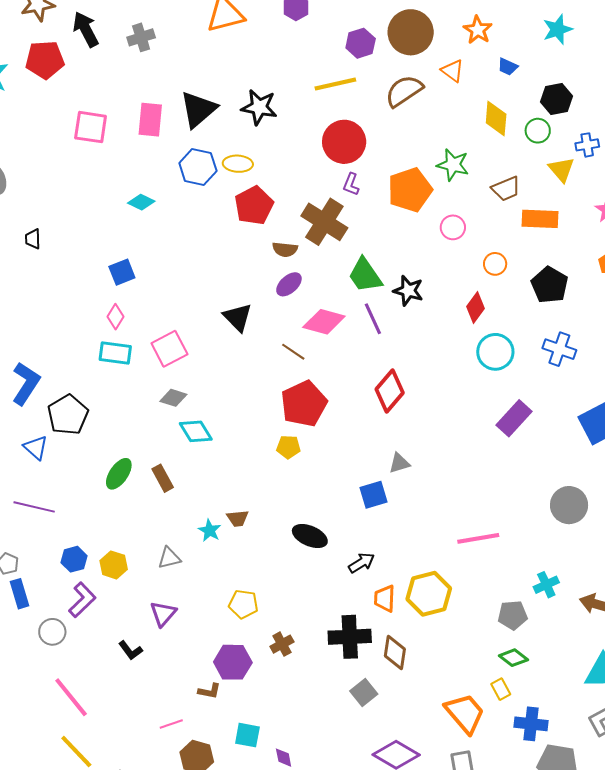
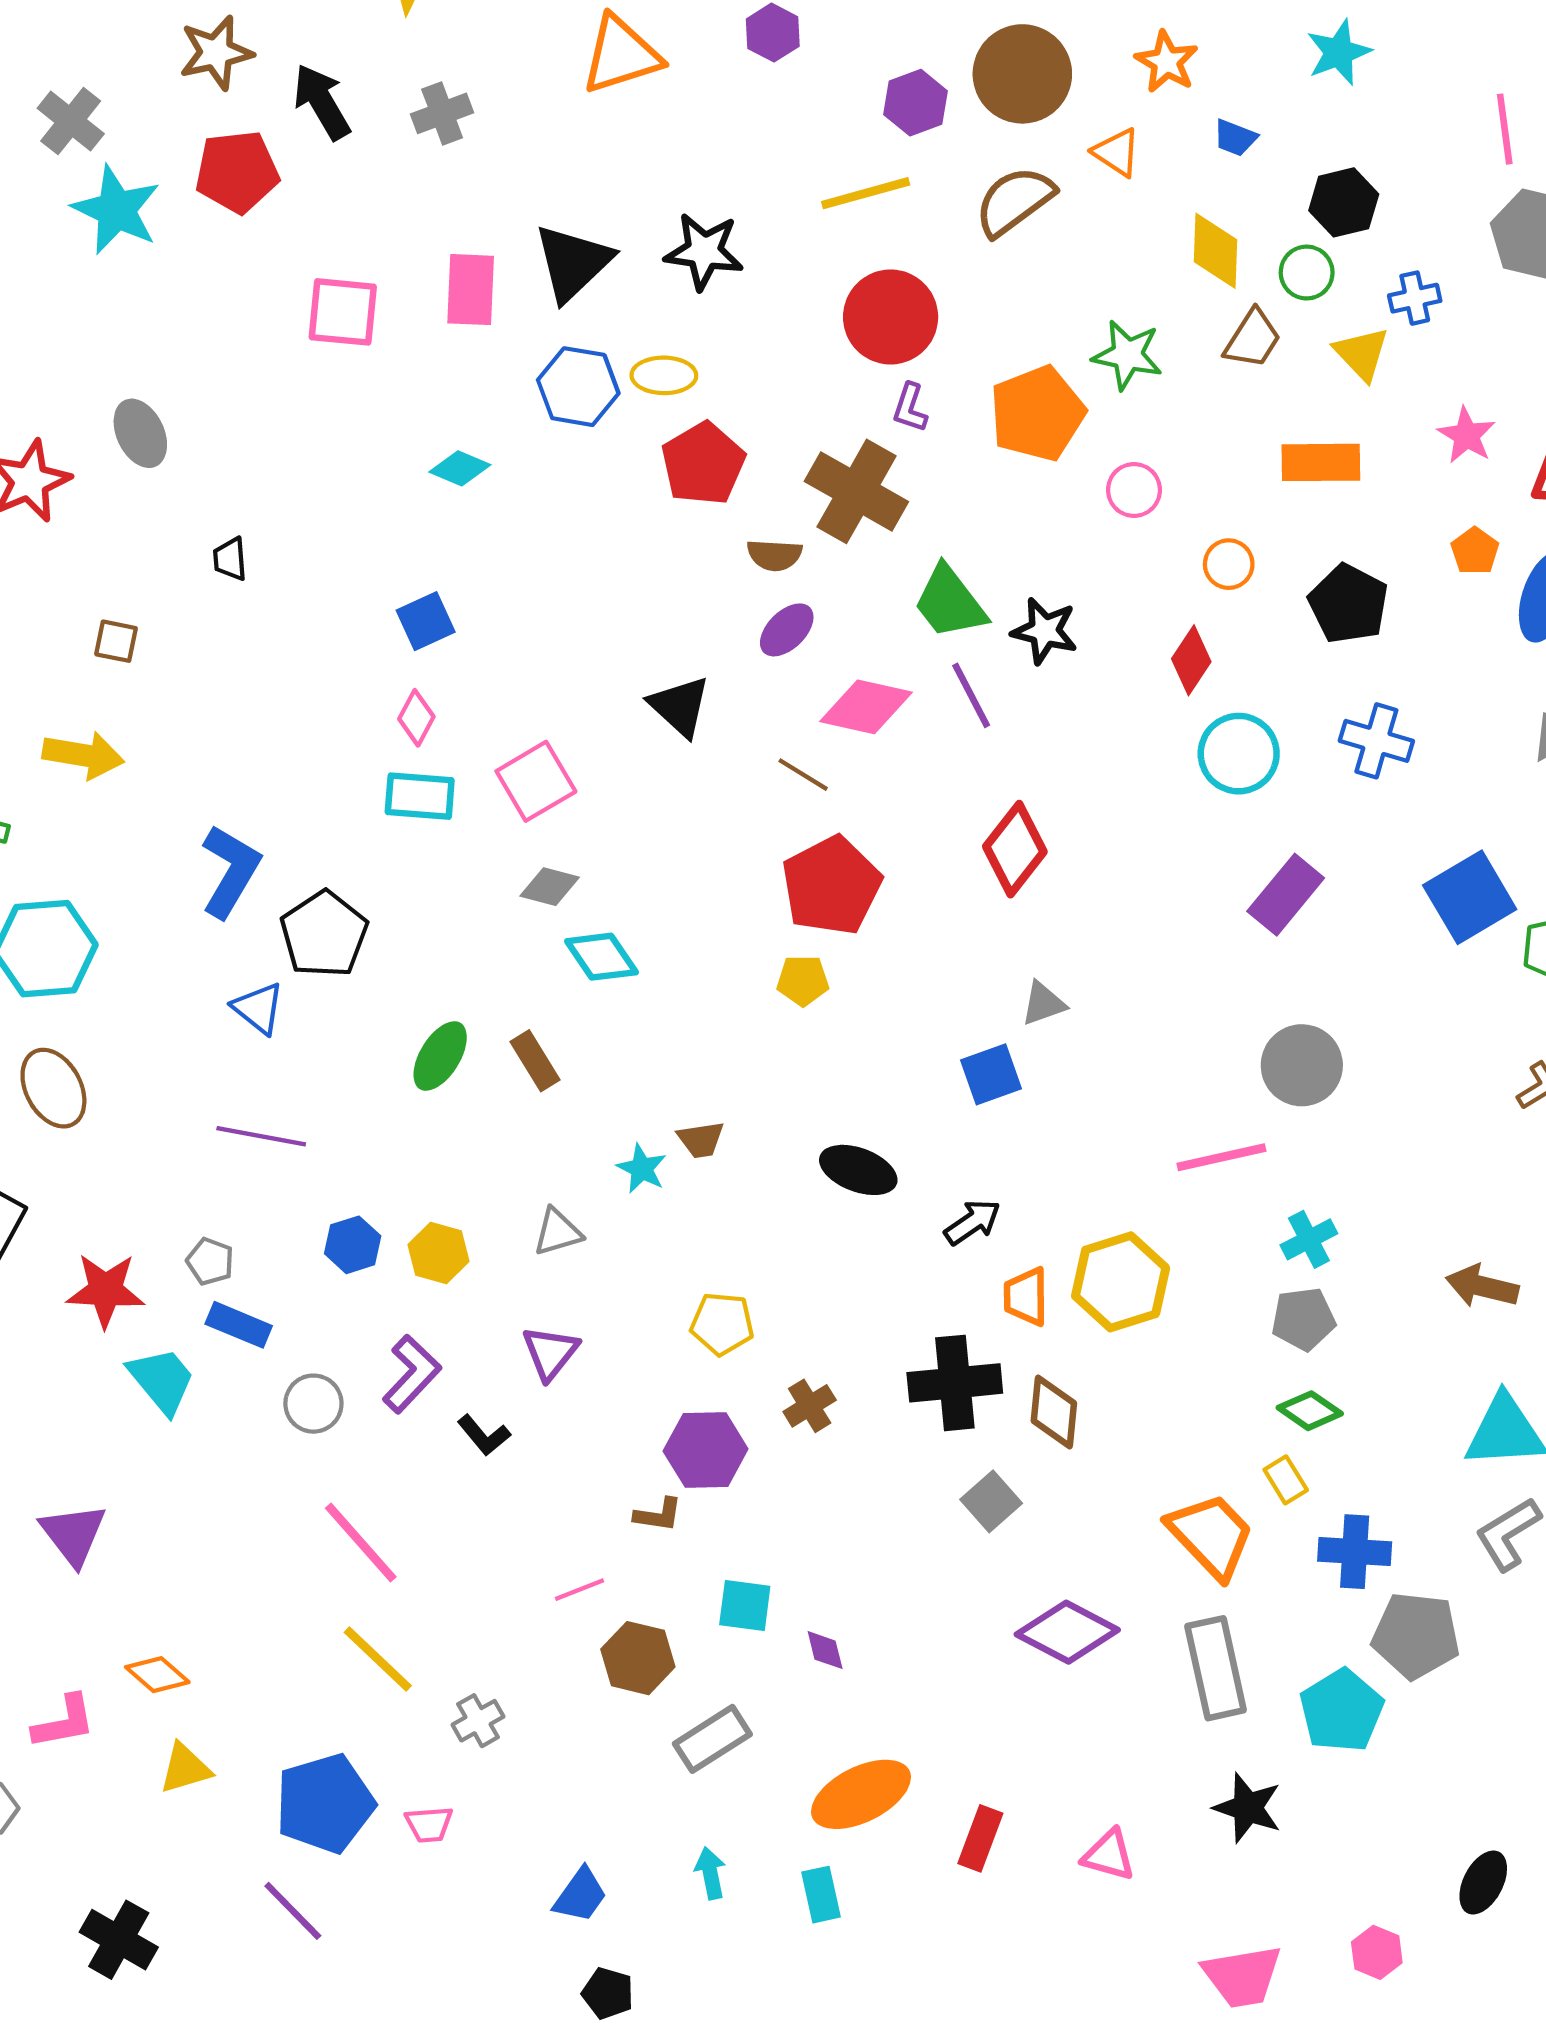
brown trapezoid: (506, 189) -> (1253, 339), moved, turned -32
gray circle: (569, 505) -> (1302, 1065), moved
cyan cross: (546, 585) -> (1309, 1239), moved
blue rectangle: (19, 594) -> (239, 1325), turned -48
purple L-shape: (82, 600) -> (412, 1374), moved

